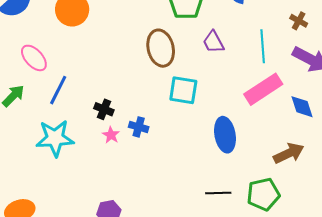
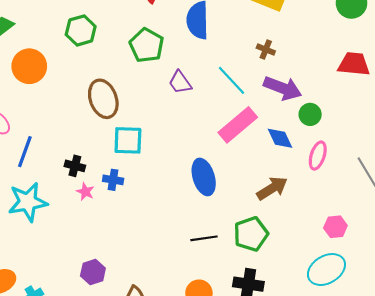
cyan line: (263, 46) -> (232, 80), turned -32
brown ellipse: (161, 48) -> (103, 99), moved
cyan square: (183, 90) -> (128, 140), moved

